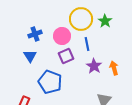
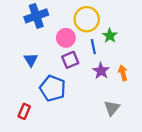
green star: (105, 21) -> (110, 36), moved
blue cross: (35, 34) -> (36, 16), moved, size x1.5

